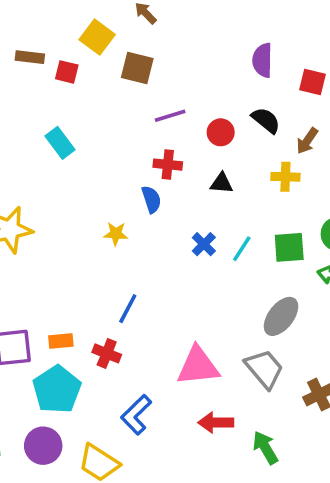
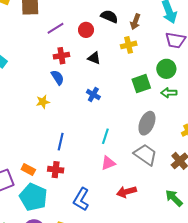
black triangle: (222, 183) -> (94, 58), turned 32
cyan line: (242, 249) -> (105, 136), moved
orange rectangle: (61, 341) -> (28, 170), turned 48
pink triangle: (198, 366) -> (108, 163), size x0.6
green arrow: (265, 448) -> (174, 198), moved

